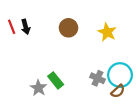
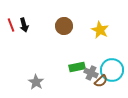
green rectangle: (56, 80) -> (77, 67), moved, turned -63
brown semicircle: (118, 91) -> (101, 81), moved

